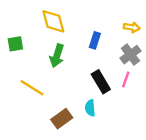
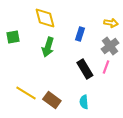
yellow line: (32, 88) -> (26, 93), moved
cyan semicircle: (90, 108) -> (84, 102), moved
brown rectangle: (62, 119) -> (52, 100), turned 72

